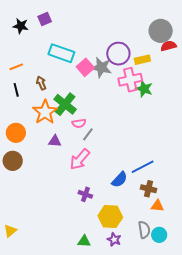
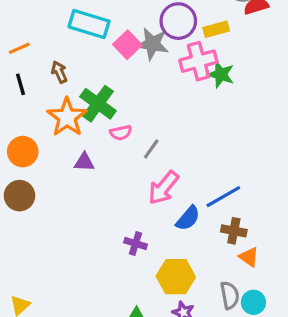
gray line: (88, 134) -> (151, 149), moved
pink arrow: (80, 159) -> (163, 188), moved
orange triangle: (157, 206) -> (249, 257), turned 32

